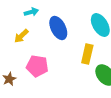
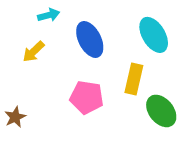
pink pentagon: (37, 66) -> (87, 97), moved

